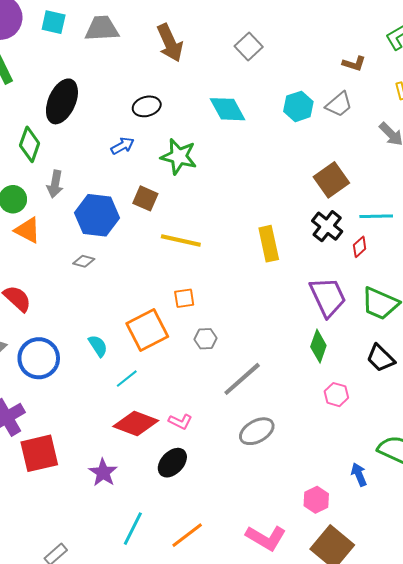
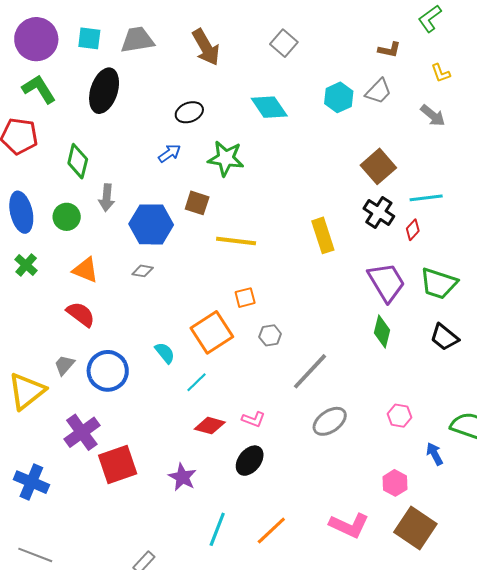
black ellipse: (62, 101) -> (104, 91), moved
orange triangle: (28, 230) -> (85, 270), moved
pink hexagon: (336, 395) -> (399, 416), moved
red diamond: (136, 423) -> (210, 426), size x0.7

